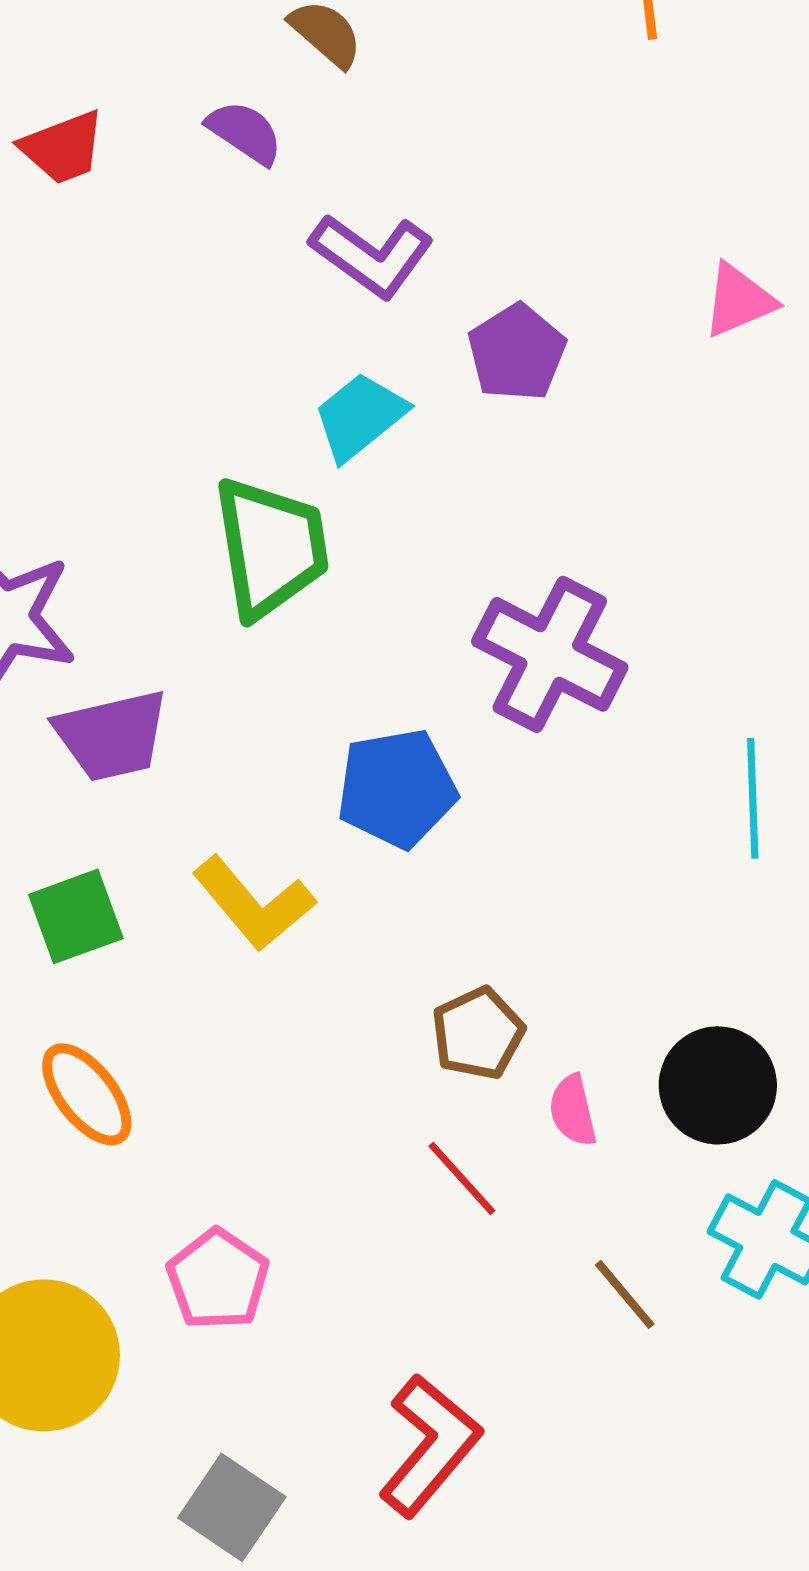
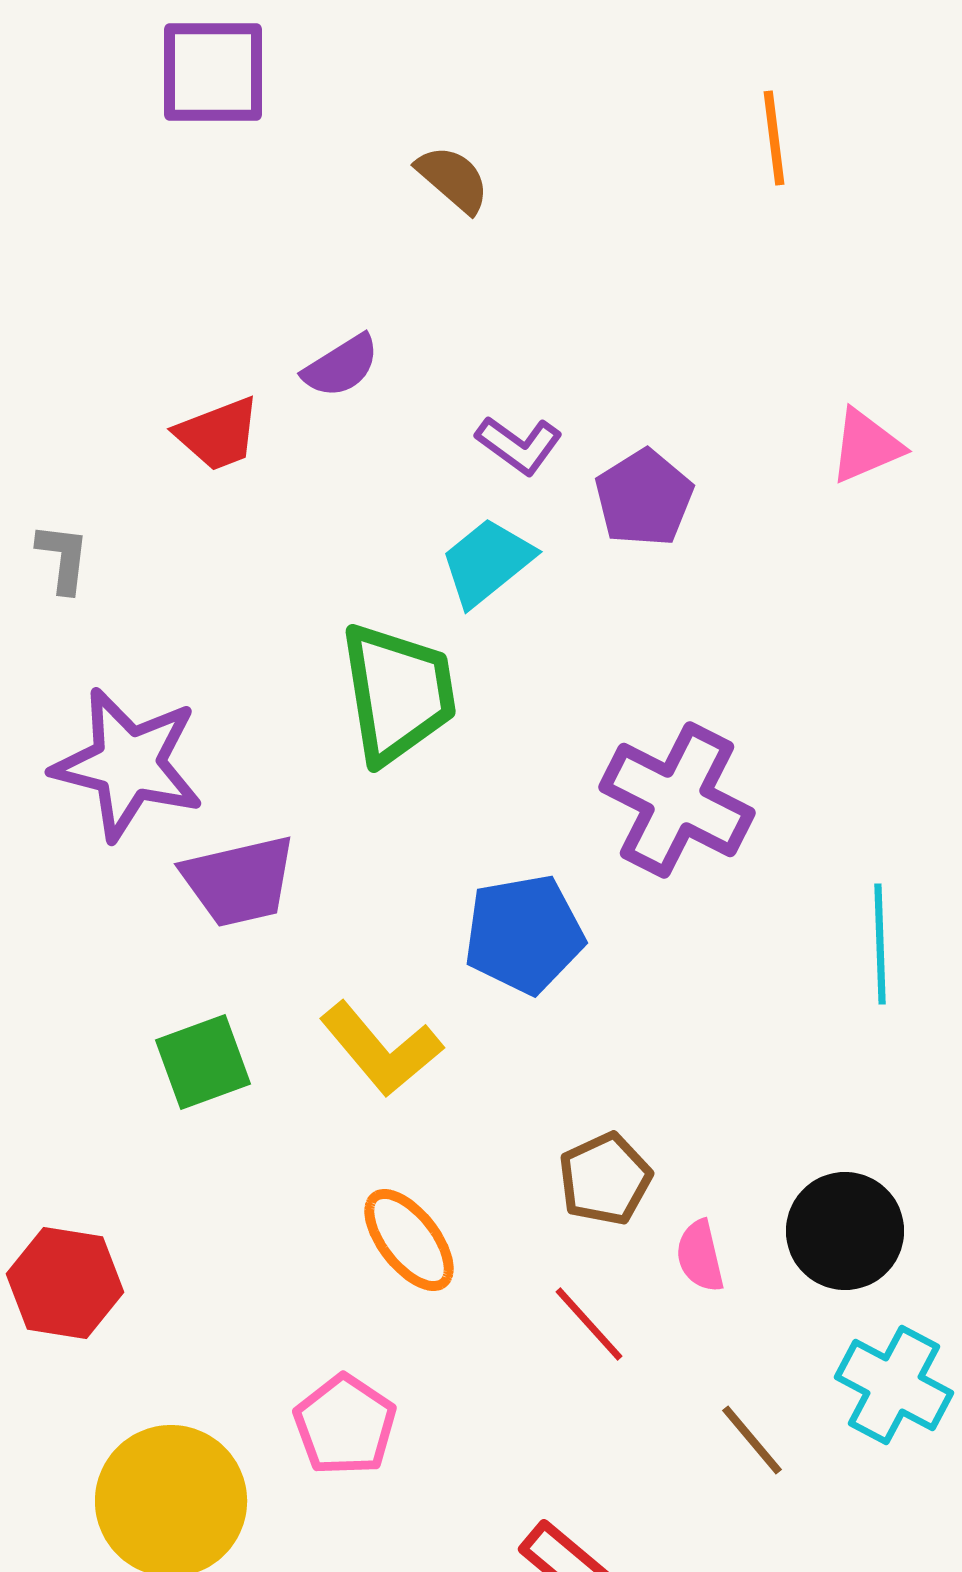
purple semicircle: (245, 132) -> (341, 366), moved, turned 114
red trapezoid: (63, 147) -> (218, 434), moved
purple L-shape: (372, 255) -> (519, 445), moved, size x0.7
orange ellipse: (87, 1094) -> (409, 1240), moved

